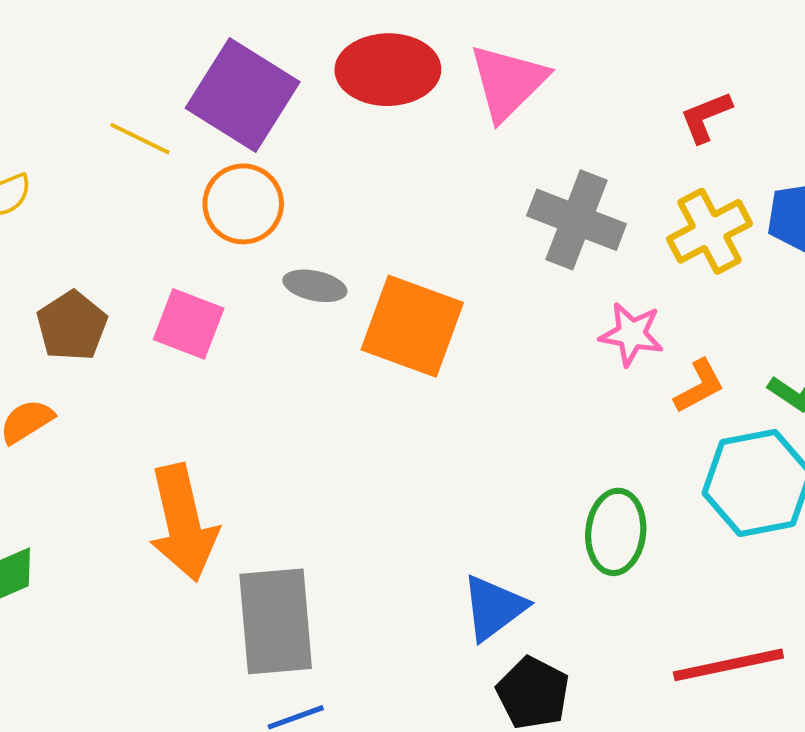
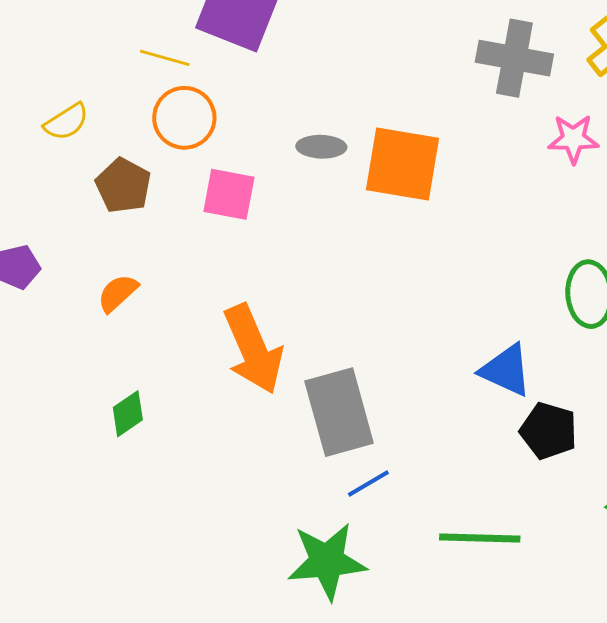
orange circle: (243, 204) -> (184, 118), moved
brown pentagon: (72, 326) -> (123, 186), moved
blue triangle: (494, 608) -> (506, 370), turned -48

